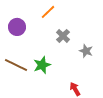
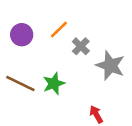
orange line: (48, 12) -> (59, 30), moved
gray star: (86, 51) -> (110, 66), size x1.6

